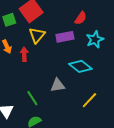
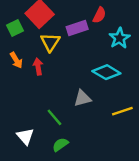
purple rectangle: (65, 37) -> (77, 28), moved
yellow line: (89, 100) -> (122, 111), turned 36

